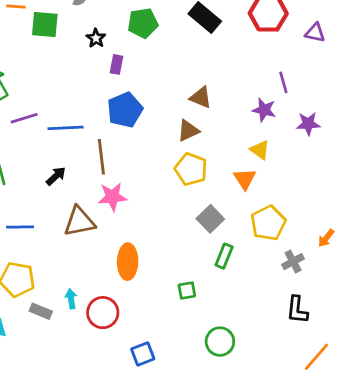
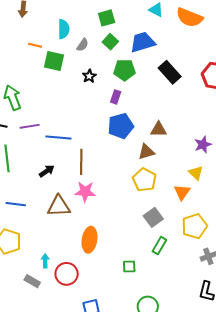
purple rectangle: (117, 64) -> (116, 97), moved
brown triangle: (201, 97) -> (159, 129), turned -30
blue pentagon: (125, 110) -> (121, 126), moved
purple star: (264, 110) -> (203, 145), turned 30
gray rectangle: (41, 311) -> (32, 281), moved

